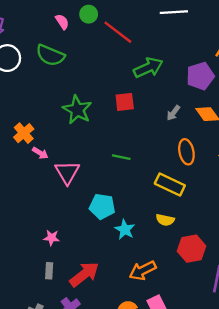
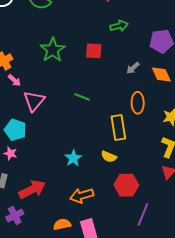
green arrow: (148, 68) -> (119, 26), size x0.7
yellow rectangle: (170, 184) -> (118, 128), turned 45
cyan pentagon: (102, 206) -> (15, 130), moved

